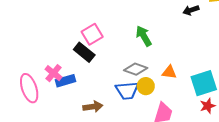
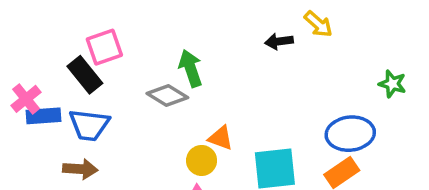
gray diamond: (136, 69) -> (167, 96), moved
yellow circle: (146, 86) -> (202, 160), moved
blue trapezoid: (127, 90) -> (89, 125), moved

